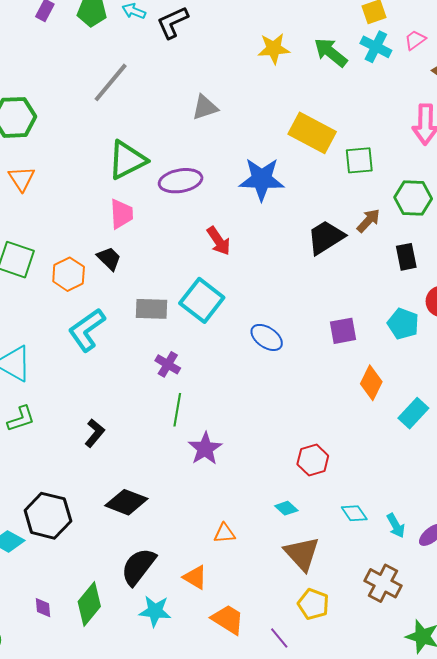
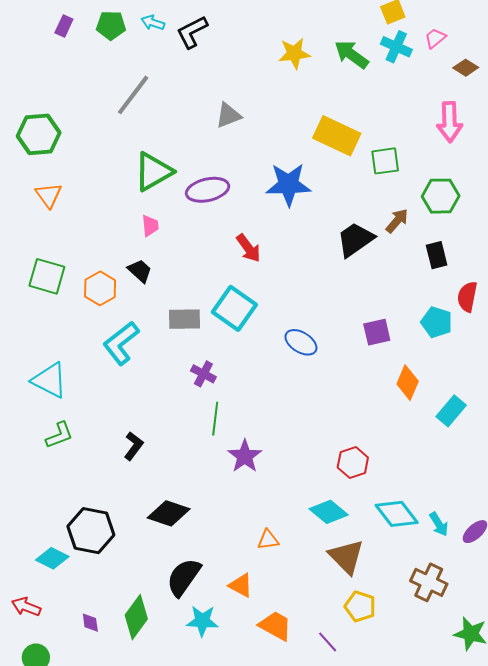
pink trapezoid: (121, 214) -> (150, 226), size x0.7
cyan diamond: (286, 508) -> (329, 512), size x1.6
cyan diamond: (354, 513) -> (397, 514), size x1.6

